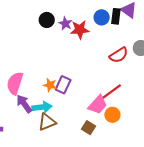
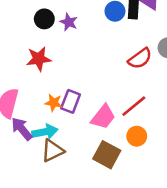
red star: (80, 30) -> (39, 59), moved
pink trapezoid: (98, 105) -> (103, 117), moved
brown square: (88, 128) -> (107, 155), size x1.5

